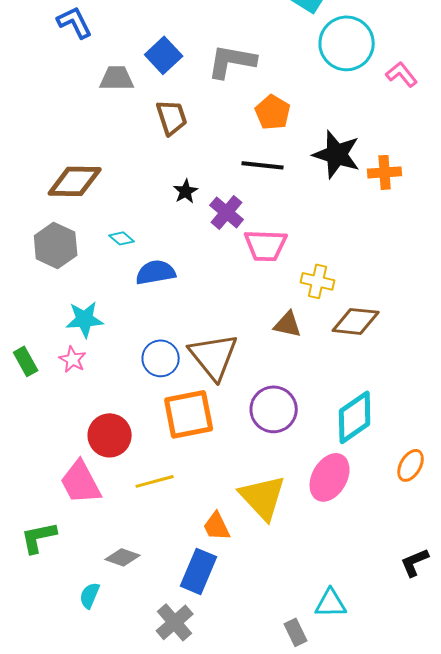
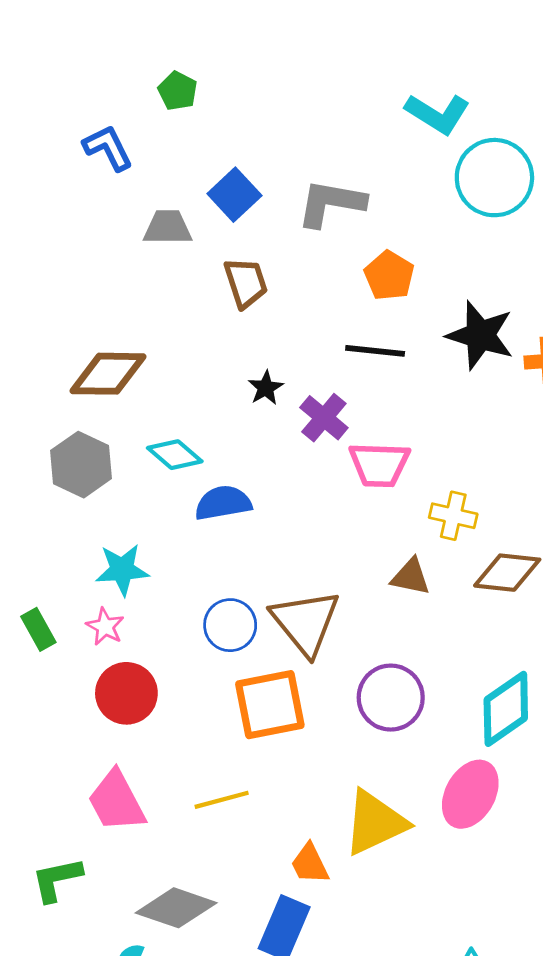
cyan diamond: (122, 238) -> (175, 455), size x1.5
red circle: (110, 435) -> (126, 693), moved
yellow triangle: (263, 497) -> (375, 823), turned 48
gray diamond: (123, 557) -> (176, 908), size x1.6

